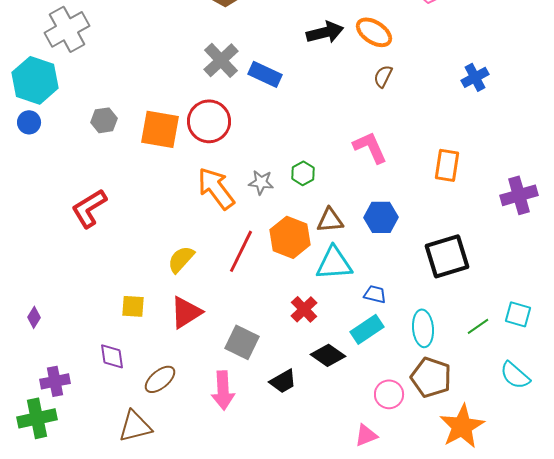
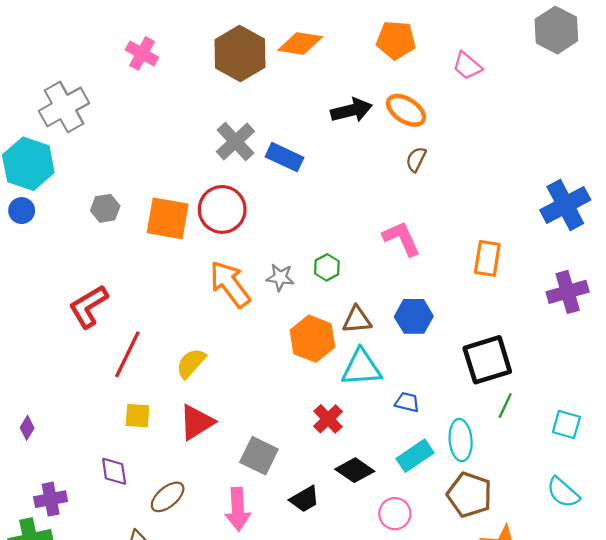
blue cross: (475, 77) -> (565, 205), moved, size x1.6
red line: (241, 251) -> (127, 354), moved
green line: (478, 326) -> (505, 406), moved, turned -30
cyan rectangle: (367, 329) -> (415, 456), moved
pink circle: (389, 394) -> (395, 514), moved

